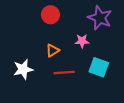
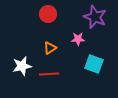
red line: (64, 73) -> (49, 74), moved

